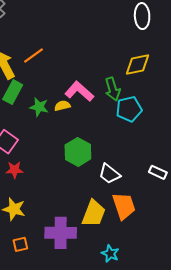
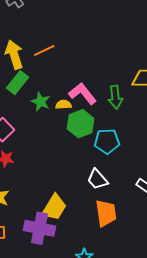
cyan pentagon: (129, 109) -> (107, 141), moved
green hexagon: (78, 152) -> (81, 124), moved
yellow trapezoid: (94, 213) -> (54, 207), moved

